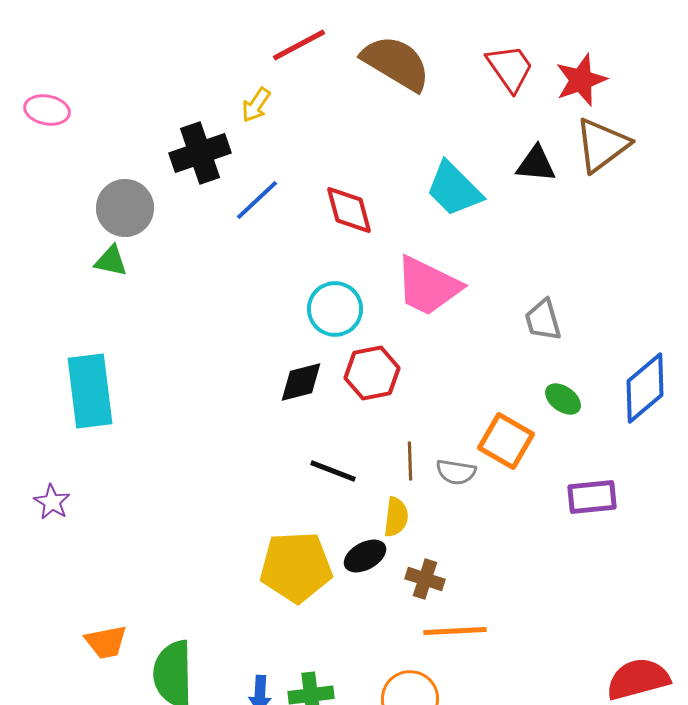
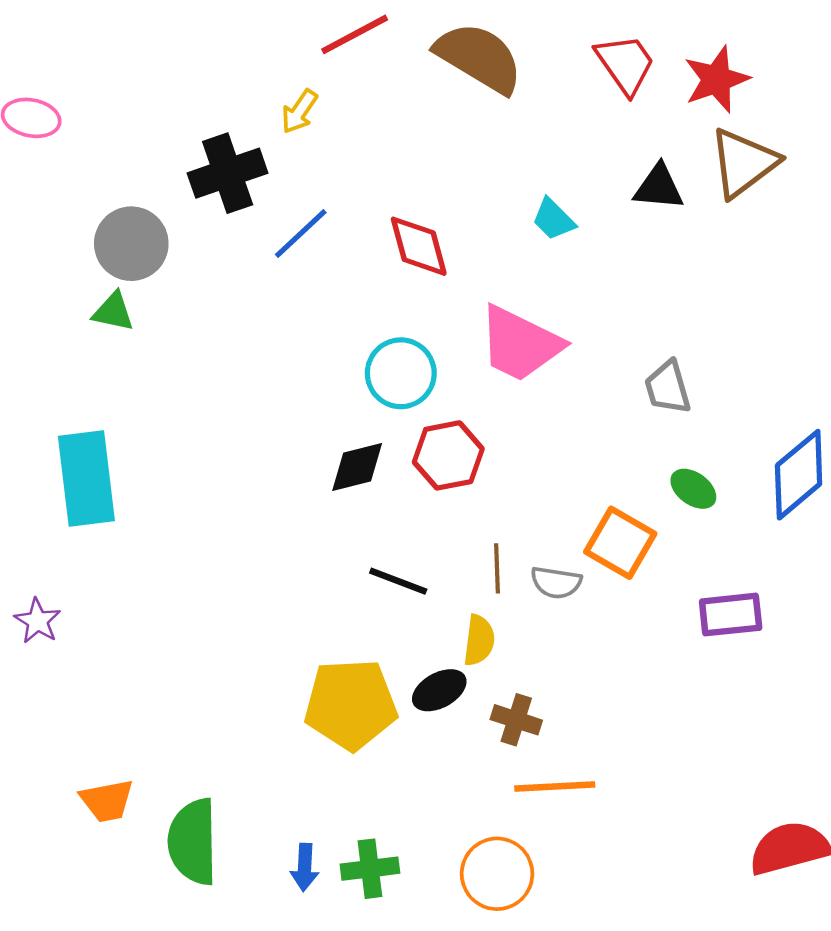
cyan trapezoid: (454, 189) -> (553, 219), size x0.6

